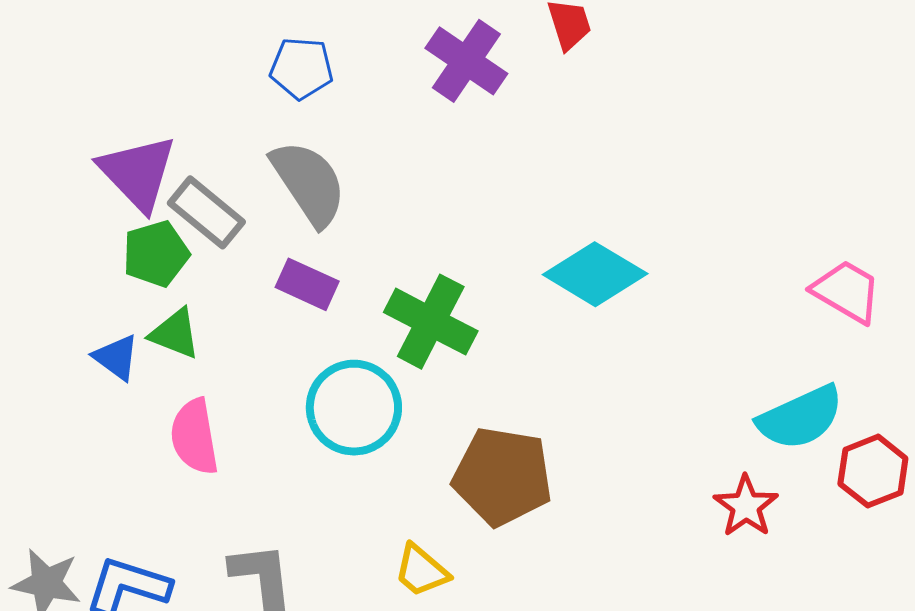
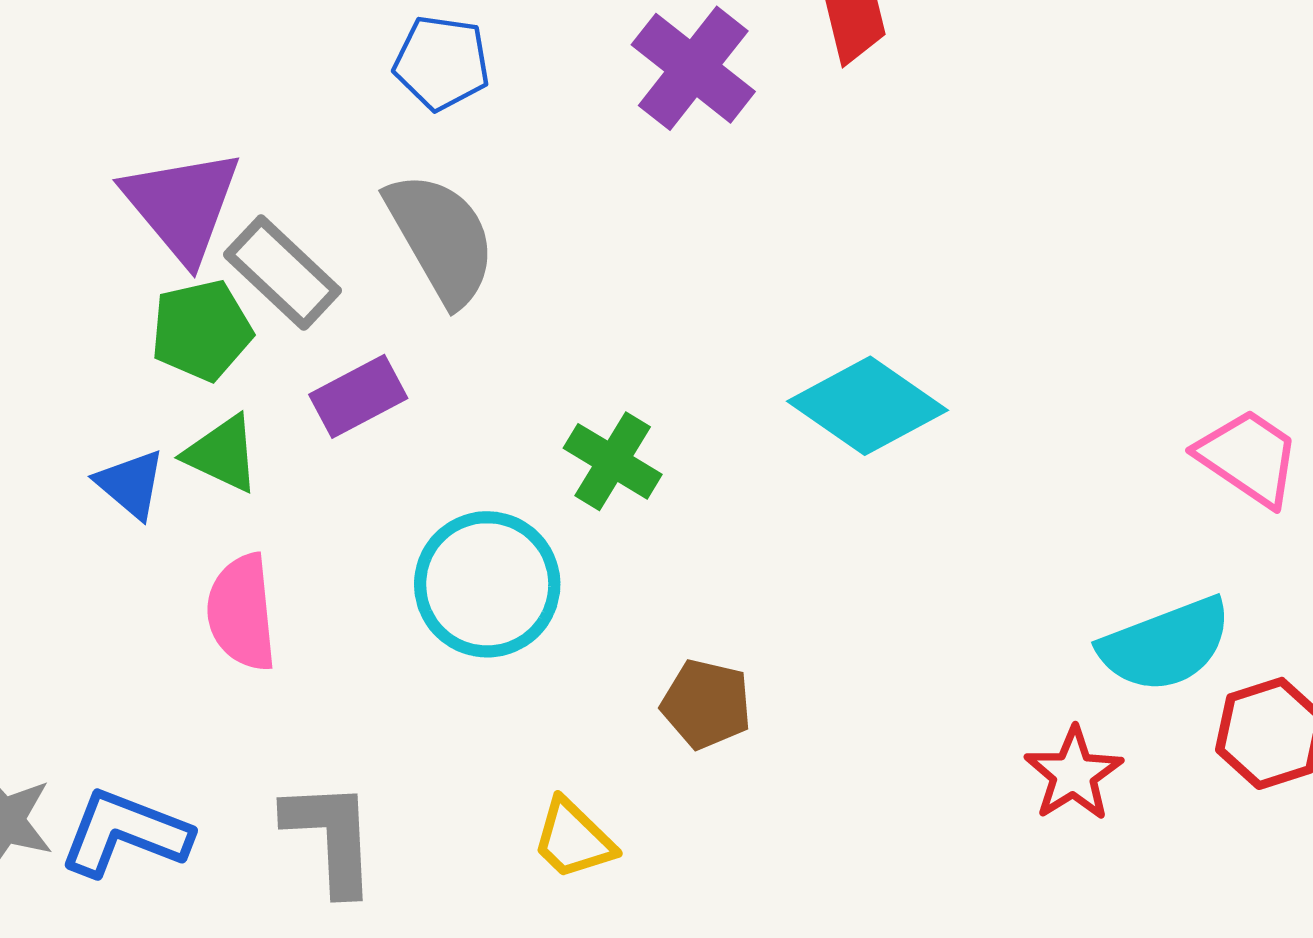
purple rectangle: (307, 284) -> (358, 396), moved, turned -56
green cross: (431, 322) -> (613, 461), size x0.7
brown pentagon: (503, 476) -> (706, 704), size x0.6

